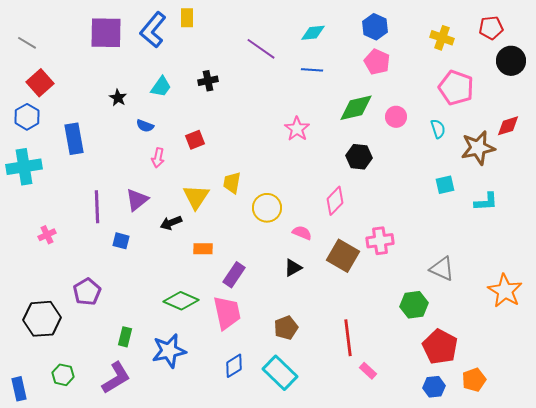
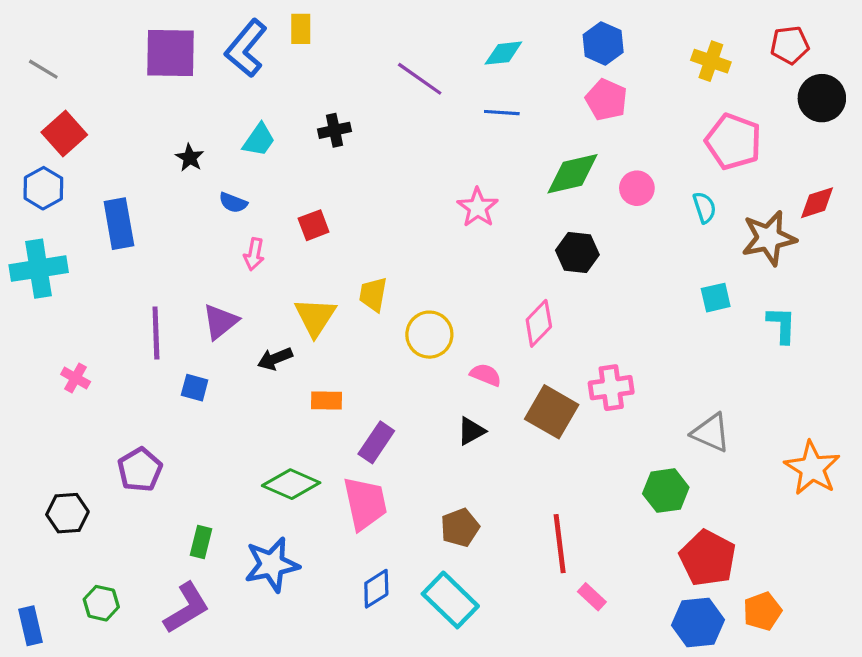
cyan L-shape: (486, 202) -> (782, 325), turned -85
pink cross: (47, 235) -> (76, 378), turned -36
black hexagon: (42, 319) -> (67, 513), size x0.7
blue hexagon: (434, 387) -> (698, 622), size x1.4

